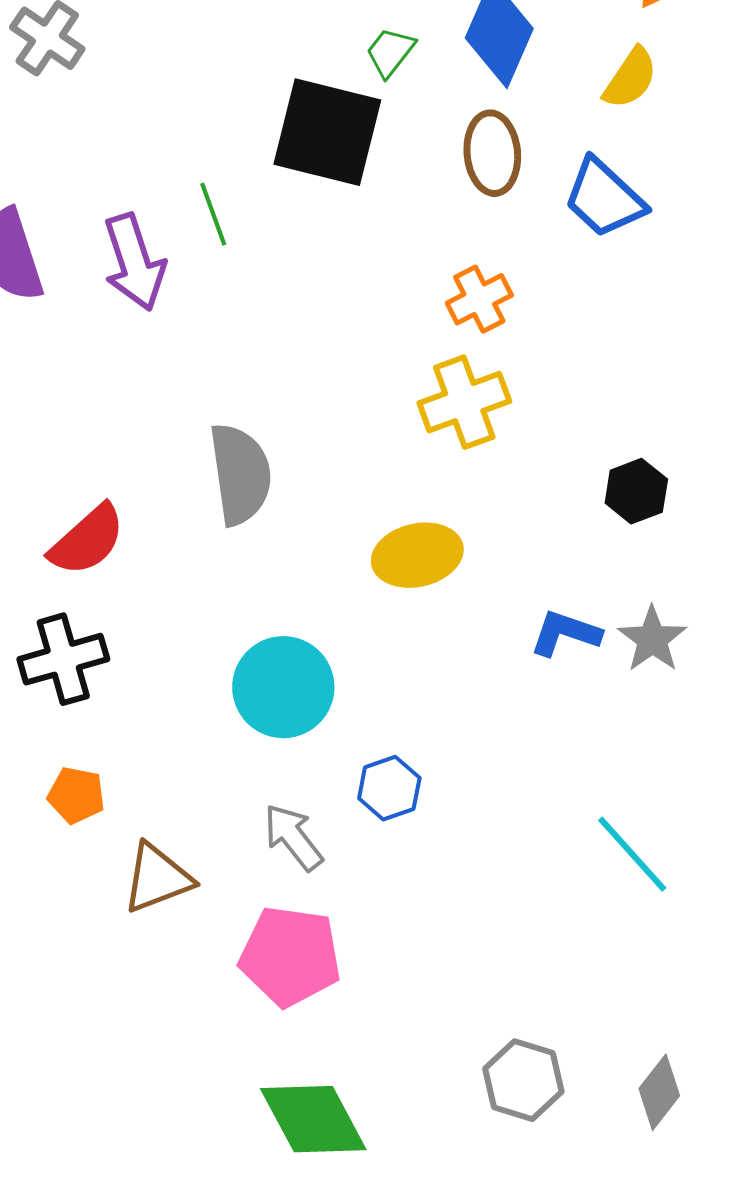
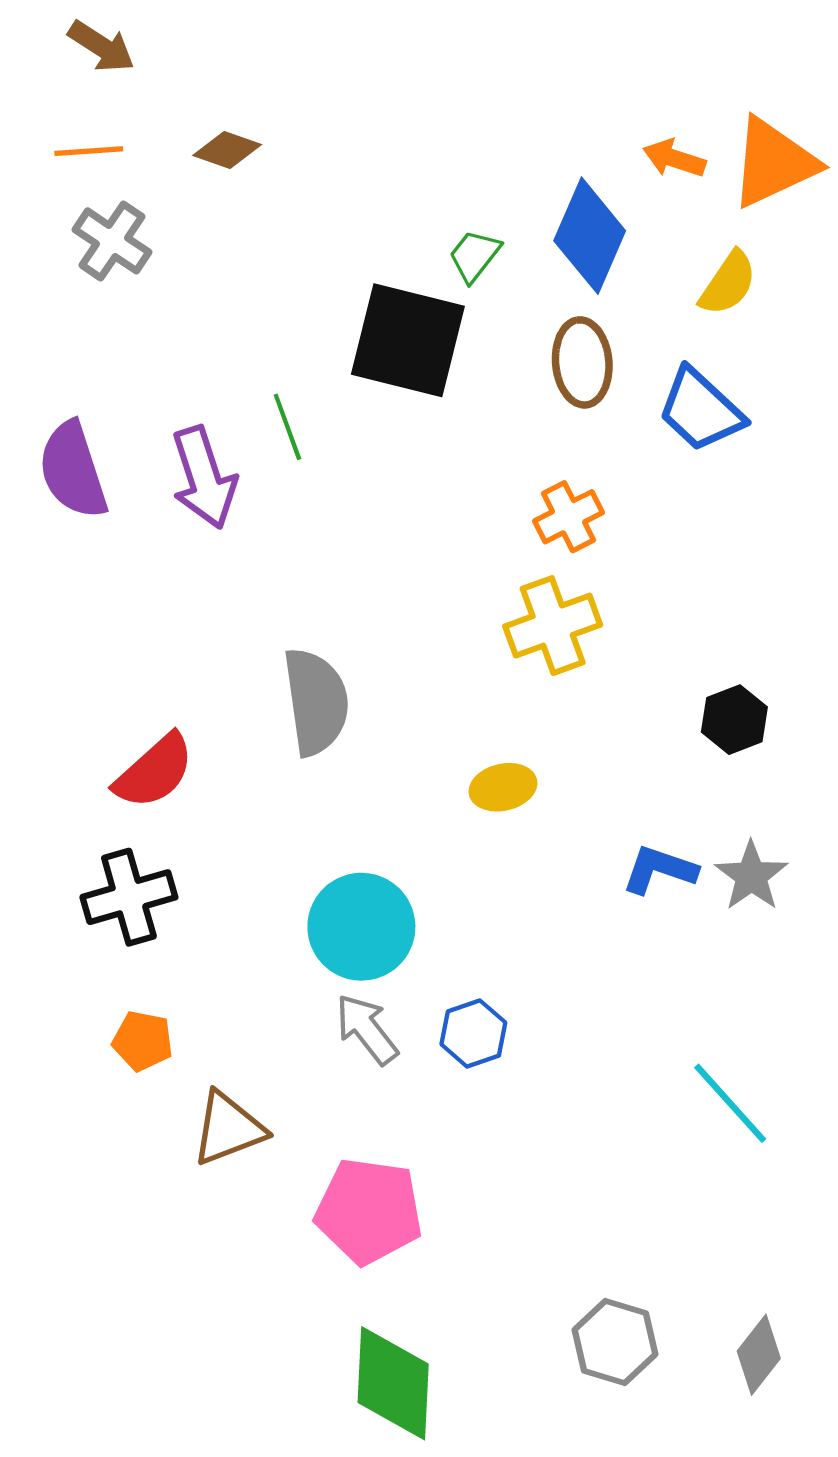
yellow ellipse: (417, 555) -> (503, 787), size x0.7
gray arrow: (293, 837) -> (367, 1029), moved
green diamond: (313, 1119) -> (393, 1383), turned 31

